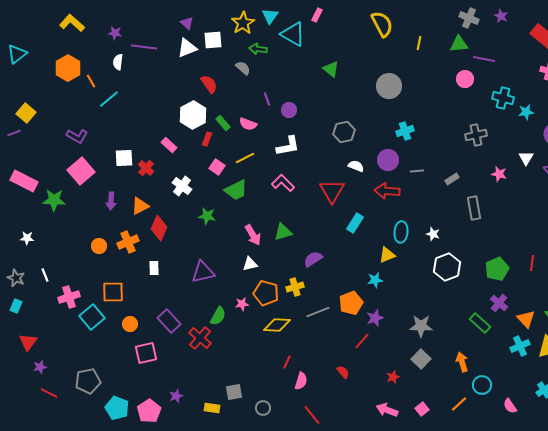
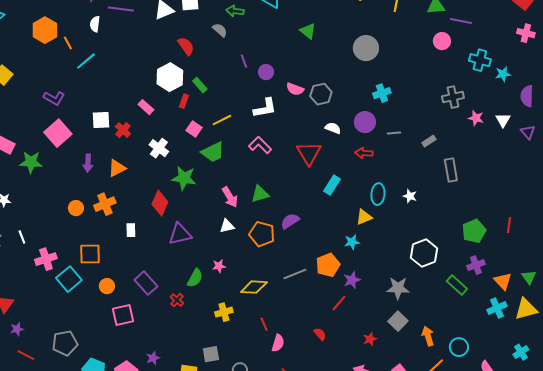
pink semicircle: (248, 124) -> (295, 89), moved
pink star: (499, 174) -> (476, 118), moved
red arrow: (387, 191) -> (364, 153), size x0.7
green star: (207, 216) -> (184, 178), size x1.4
red diamond: (159, 228) -> (160, 203), moved
white hexagon: (447, 267) -> (424, 253), moved
yellow cross: (295, 287) -> (224, 312), moved
orange pentagon: (266, 293) -> (262, 234), moved
purple cross: (499, 303) -> (476, 265), turned 30
red cross: (200, 338) -> (177, 300), size x0.6
red line: (287, 362) -> (264, 324), turned -48
orange arrow: (462, 362) -> (428, 336), moved

